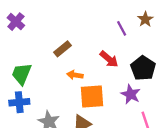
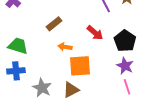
green trapezoid: (22, 74) -> (18, 46), turned 85
purple star: (131, 94) -> (125, 66), moved

